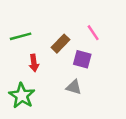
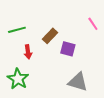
pink line: (93, 33) -> (93, 24), moved
gray triangle: (74, 87) -> (78, 82), moved, size x1.5

